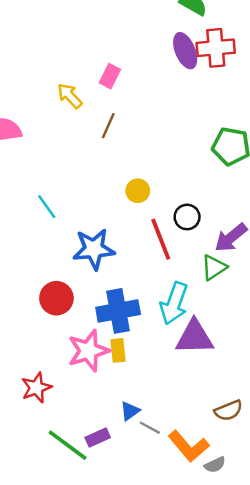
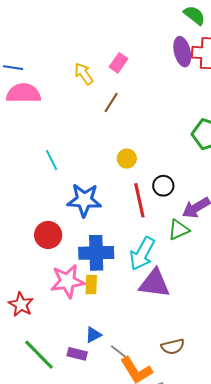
red star: (36, 388) -> (21, 304), turned -30
gray line: (150, 428) -> (118, 351), moved
purple rectangle: (98, 437) -> (77, 354), moved, turned 30

